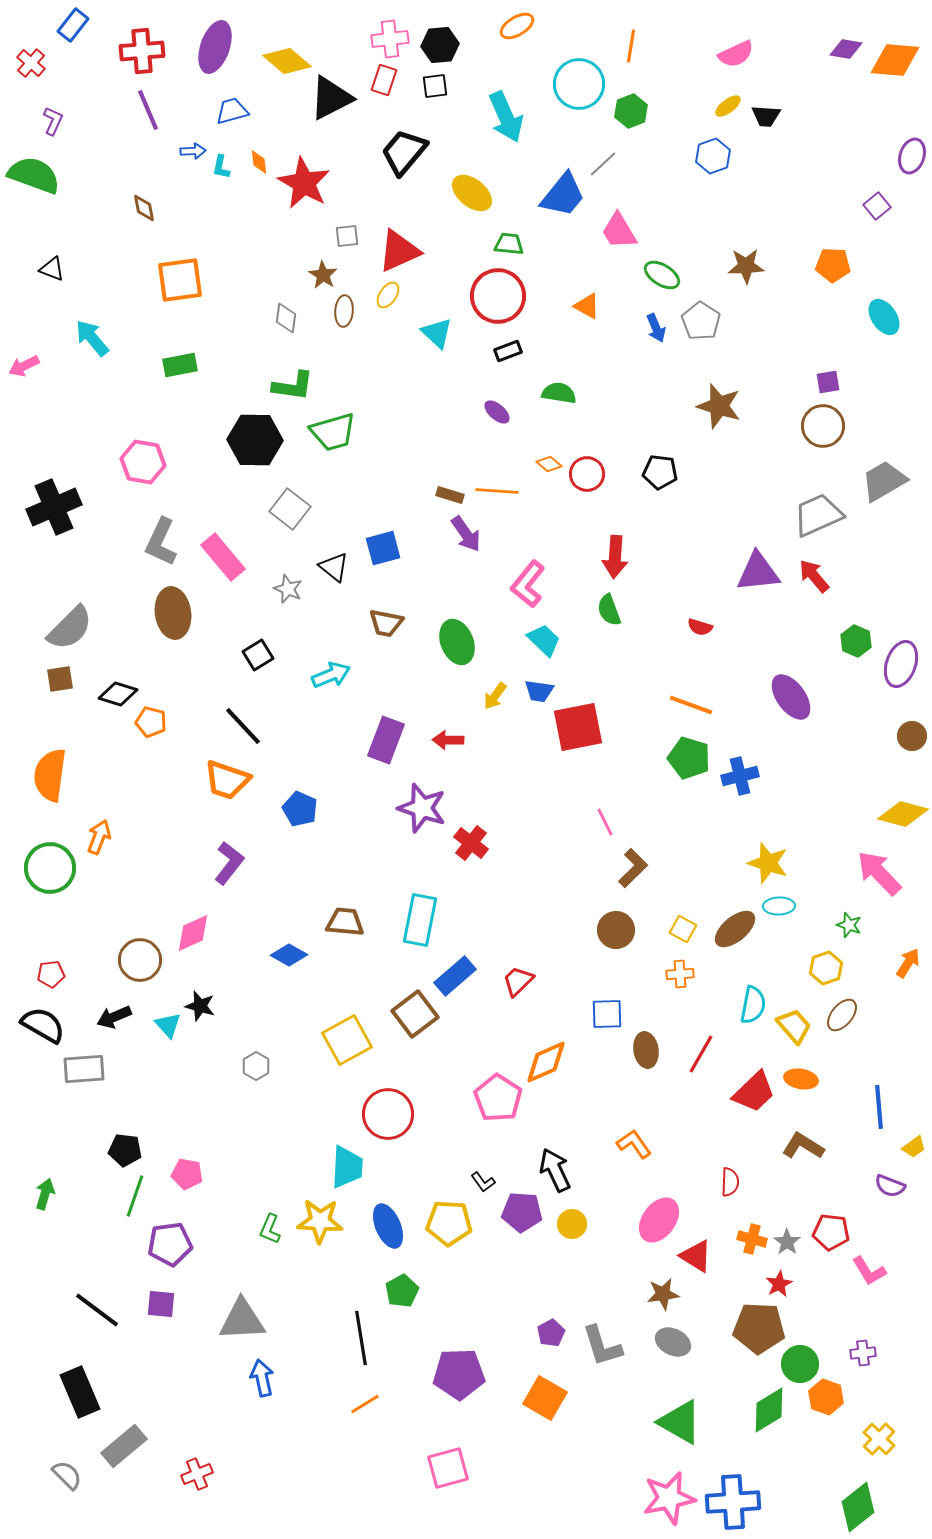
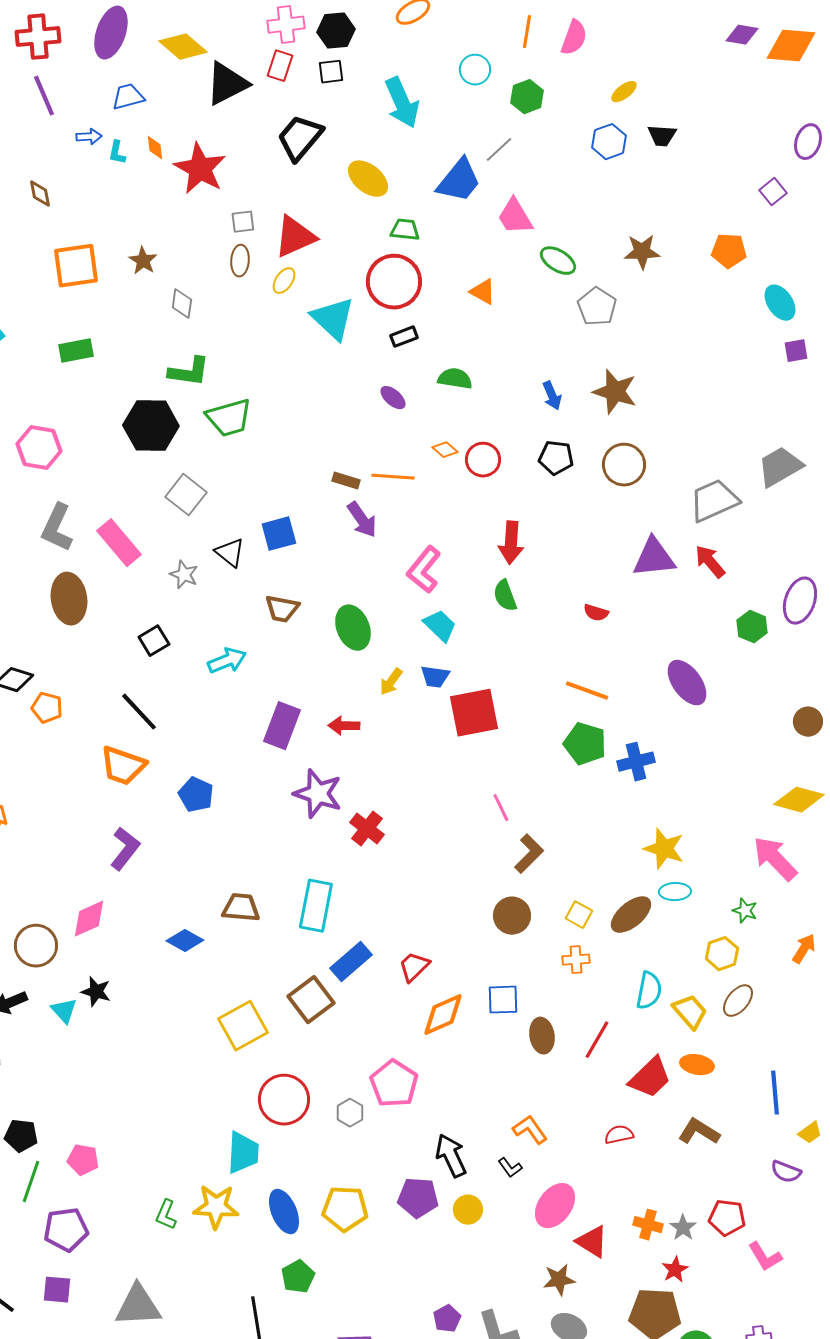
pink semicircle: (736, 54) -> (574, 38), moved, turned -45
cyan circle: (579, 84) -> (475, 70), size x0.6
black trapezoid: (766, 116) -> (662, 136), moved
brown star: (323, 275) -> (143, 261), moved
brown ellipse: (344, 311) -> (240, 261), moved
blue arrow: (656, 328) -> (552, 396), moved
cyan triangle: (437, 333) -> (333, 319), size x1.4
purple square: (828, 382) -> (796, 351), moved
brown circle: (823, 426) -> (624, 465), moved
purple ellipse: (901, 664) -> (800, 601), moved
orange diamond: (546, 1062) -> (443, 1015), moved
gray hexagon: (256, 1066) -> (350, 1113), moved
black L-shape: (483, 1182) -> (510, 1168), moved
red semicircle: (730, 1182) -> (619, 1135), moved, turned -104

